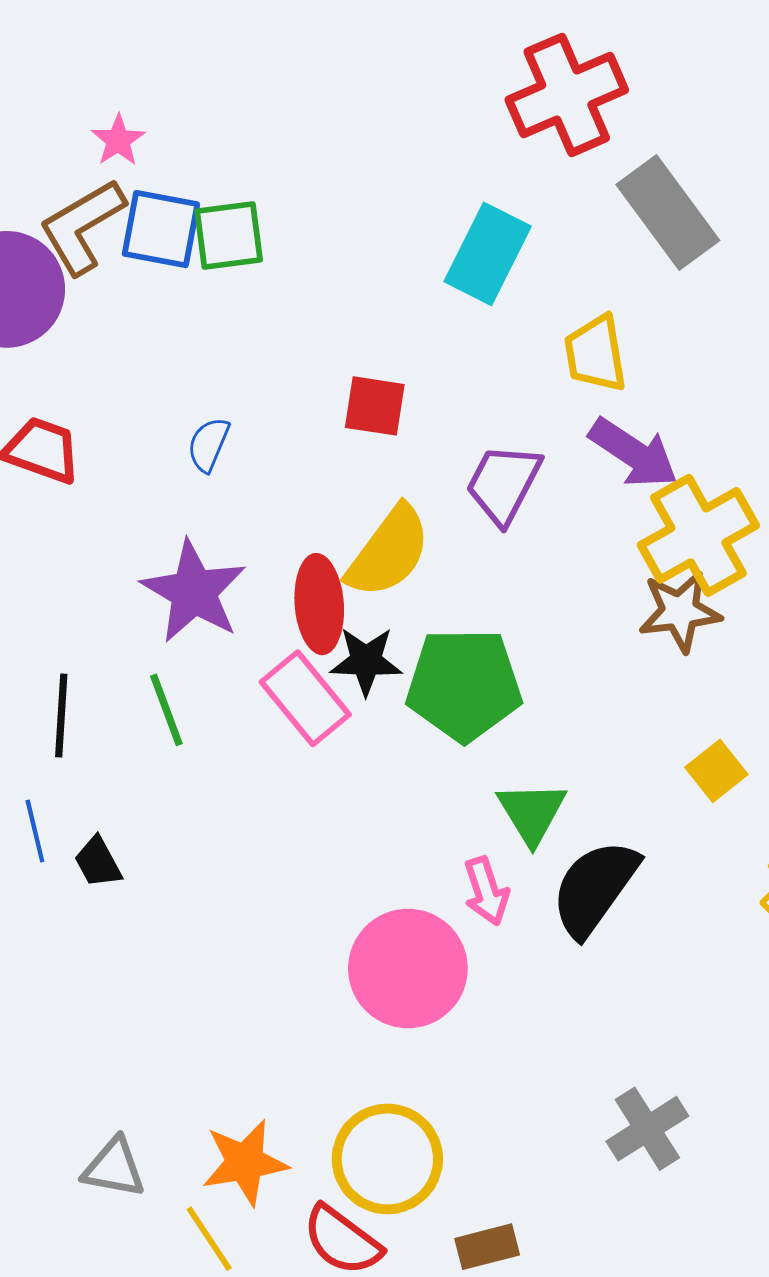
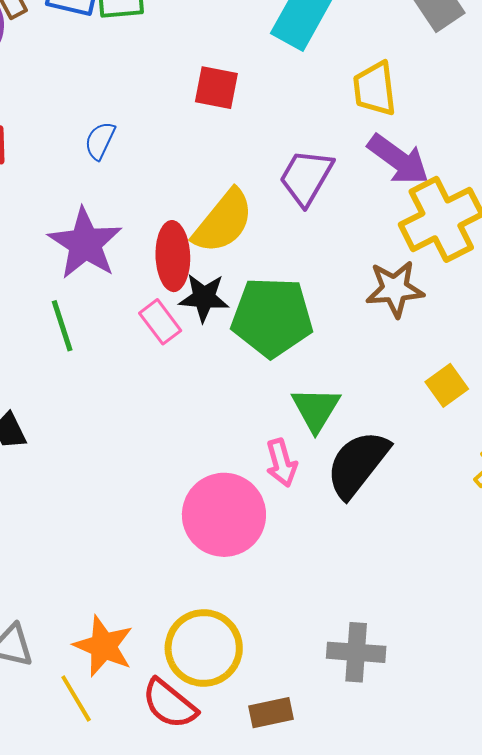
red square: (375, 406) -> (216, 88), moved
brown star: (680, 611) -> (395, 289), moved
pink rectangle: (305, 698) -> (160, 322), size x0.7
gray cross: (647, 1129) -> (356, 652), moved, turned 34
orange star: (245, 1162) -> (103, 646), turned 30

